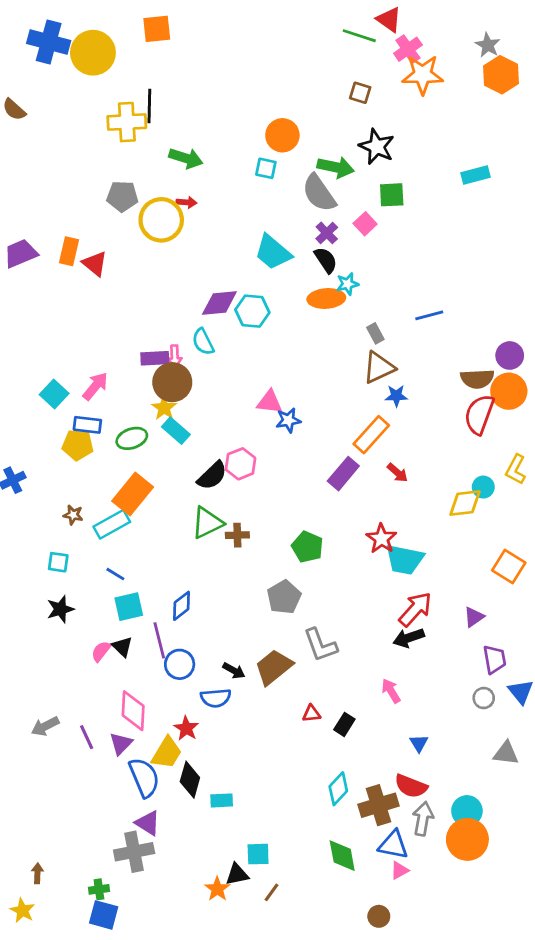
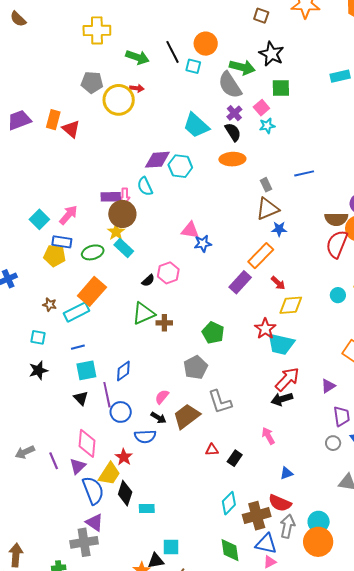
black line: (149, 106) -> (173, 52), moved, turned -30
cyan star: (347, 284) -> (267, 126), moved
black semicircle: (212, 476) -> (148, 280), size x0.6
yellow diamond: (465, 503) -> (291, 305), moved
blue line: (115, 574) -> (78, 347), turned -48
pink semicircle: (101, 651) -> (162, 397), moved
blue triangle: (419, 743) -> (286, 473), turned 40
brown arrow: (37, 873) -> (16, 555), size x1.6

